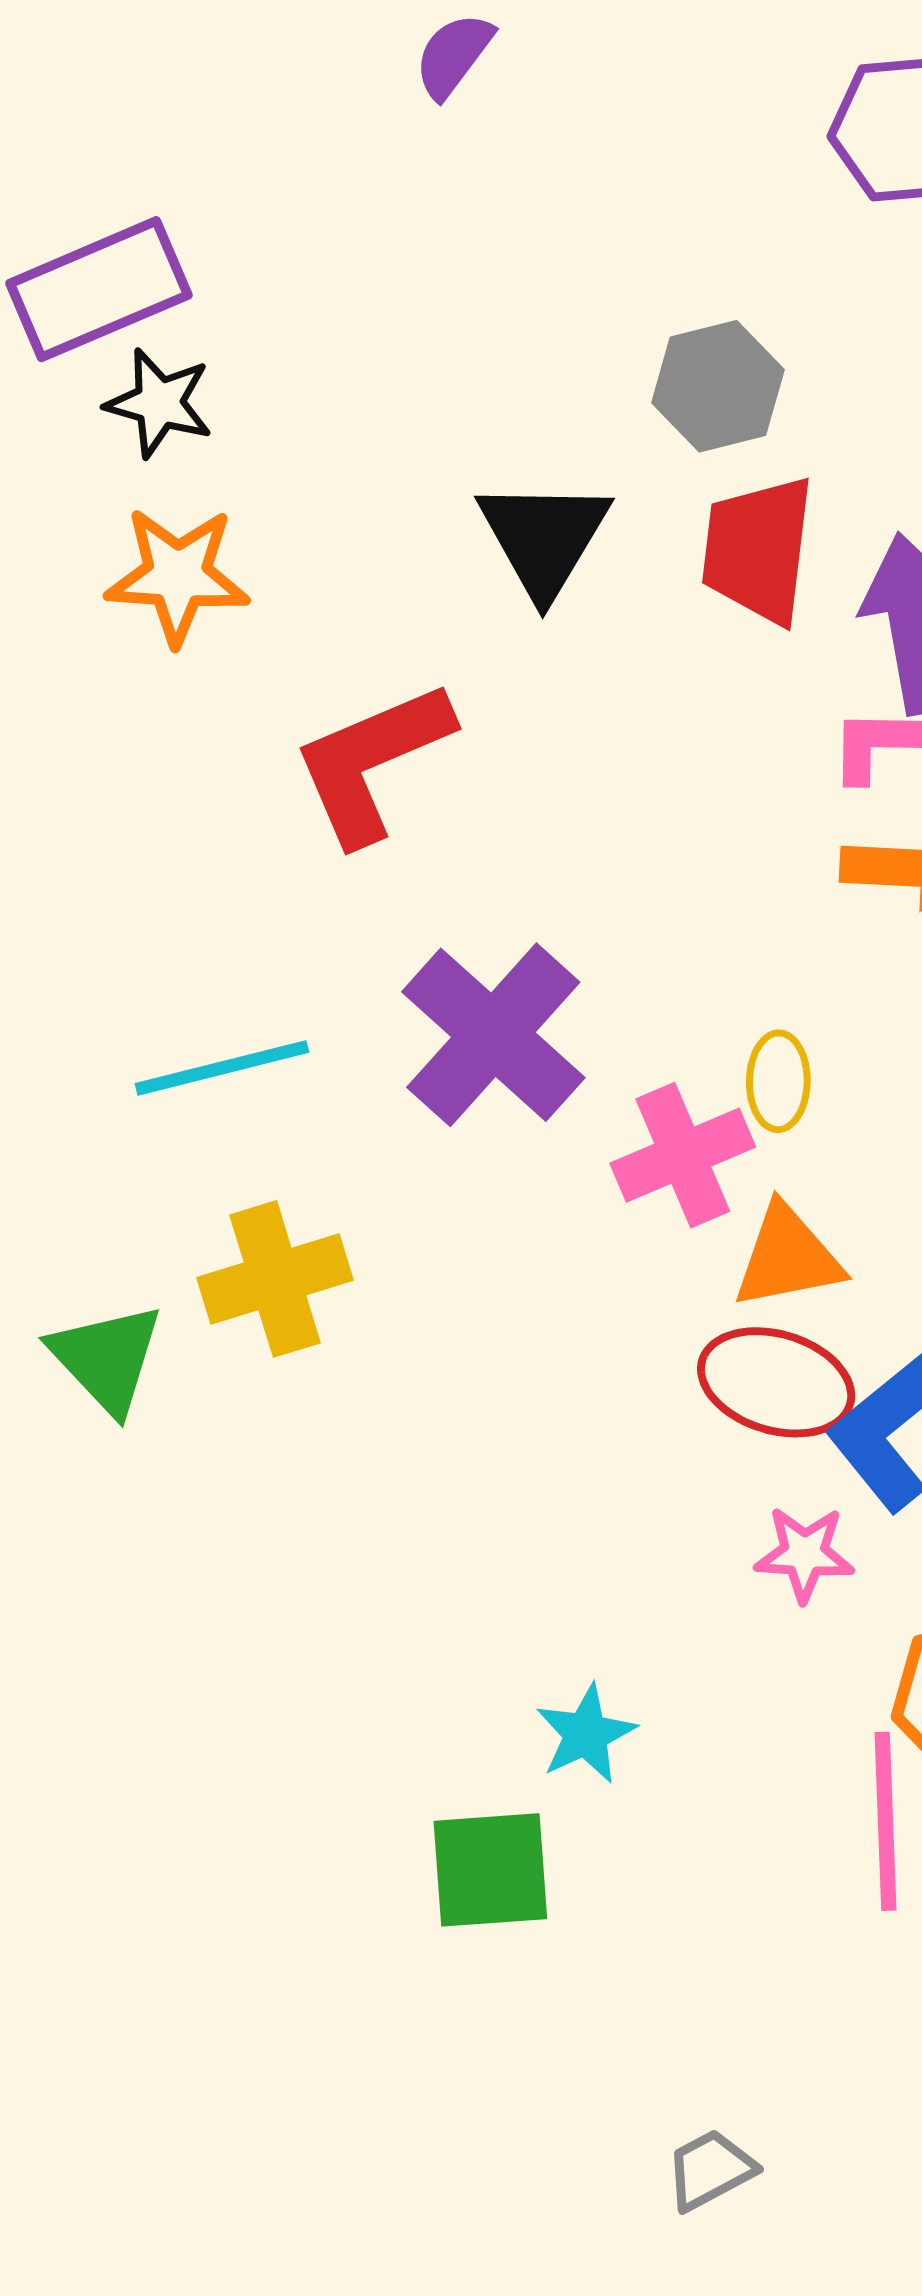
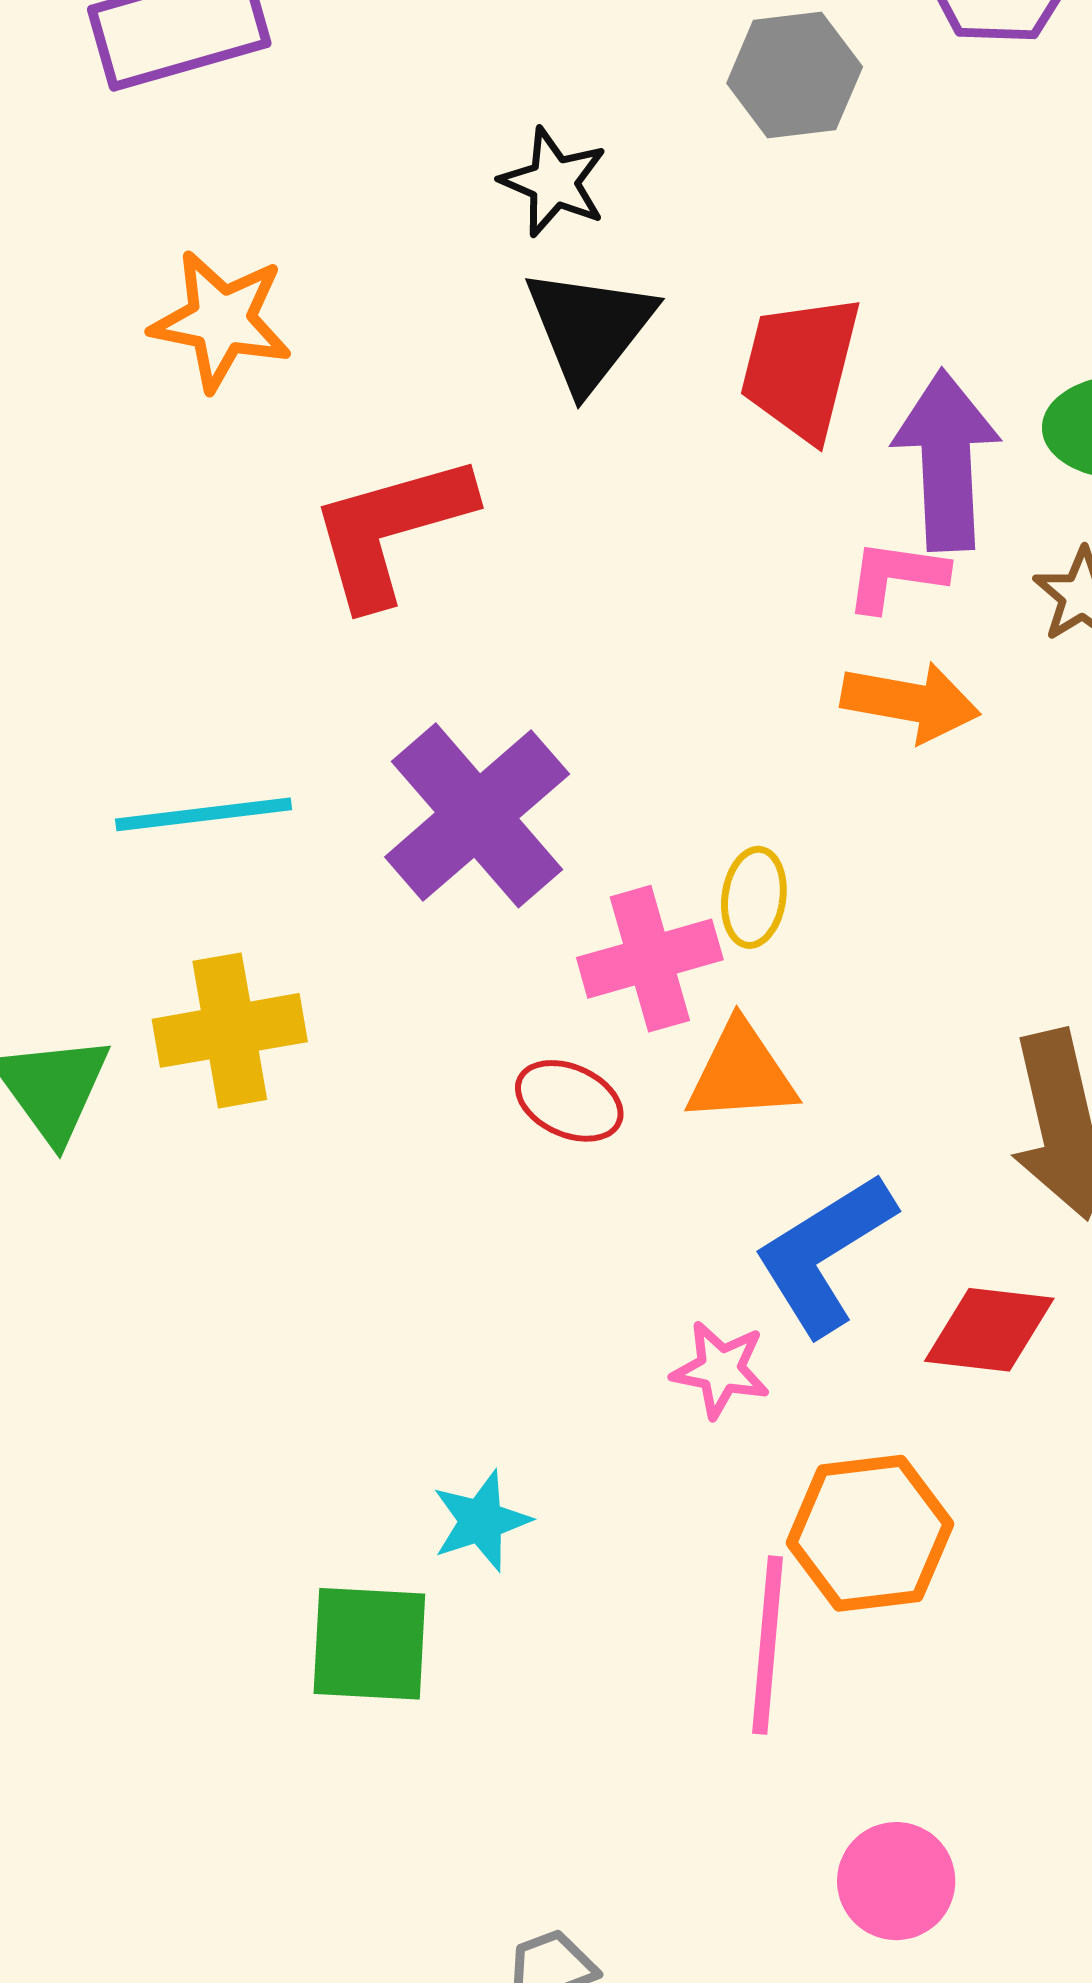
gray hexagon: (718, 386) -> (795, 75), moved
black star: (159, 403) -> (554, 182), moved
red ellipse: (776, 1382) -> (569, 1101), moved, size x0.7

